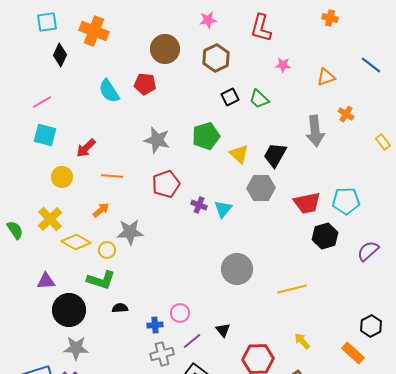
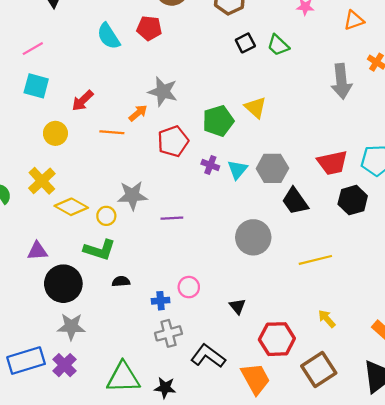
green pentagon: (206, 136) -> (218, 121), moved
black trapezoid: (275, 155) -> (295, 201), moved, turned -64
gray hexagon: (261, 188) -> (272, 168), moved
orange arrow: (101, 210) -> (138, 113), moved
purple line: (192, 341) -> (172, 218), moved, turned 36

